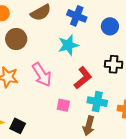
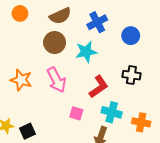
blue cross: (77, 16) -> (97, 22), turned 36
brown circle: (16, 39) -> (55, 43), moved
black square: (18, 126) -> (27, 131), turned 35

